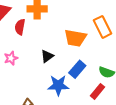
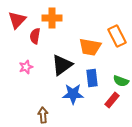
black triangle: (47, 56) -> (62, 65), size x1.6
blue rectangle: (77, 69) -> (92, 78), turned -48

